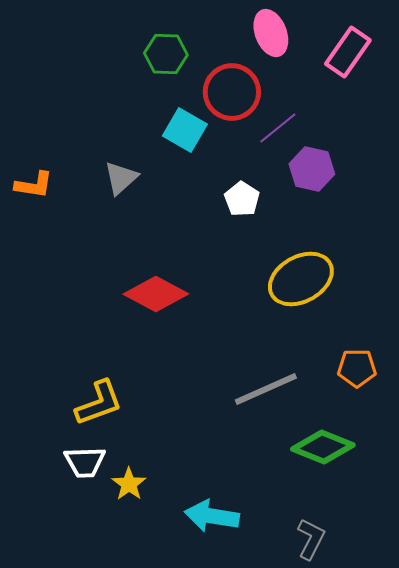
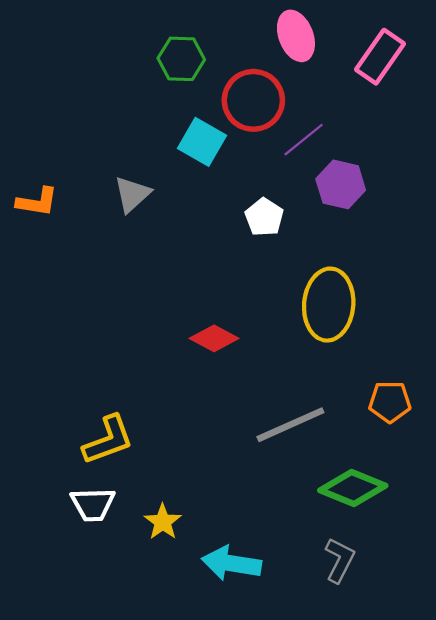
yellow ellipse: (301, 279) -> (329, 305), turned -56
red diamond: (156, 294) -> (214, 338), moved, size x0.7
yellow star: (129, 484) -> (163, 522), moved
gray L-shape: (311, 539) -> (340, 560), moved

